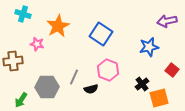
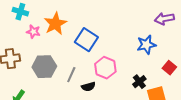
blue square: (101, 34) -> (86, 40), moved
pink star: (37, 44) -> (33, 32), moved
gray hexagon: (47, 87) -> (44, 67), moved

